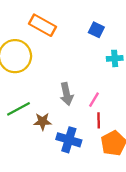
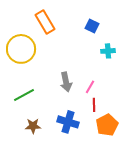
orange rectangle: (42, 25) -> (45, 22), turned 30
brown star: (42, 121) -> (33, 126), moved

